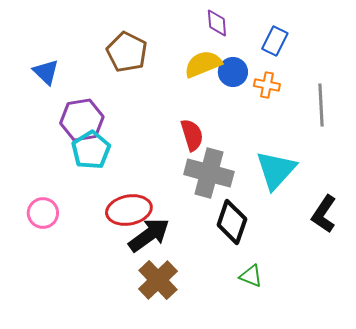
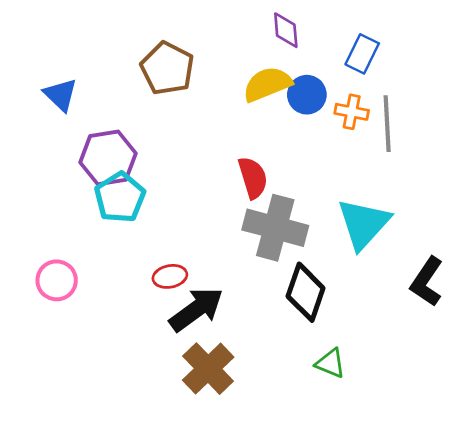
gray line: (321, 105) -> (387, 124), moved
red ellipse: (129, 210) -> (170, 276), size x0.6

